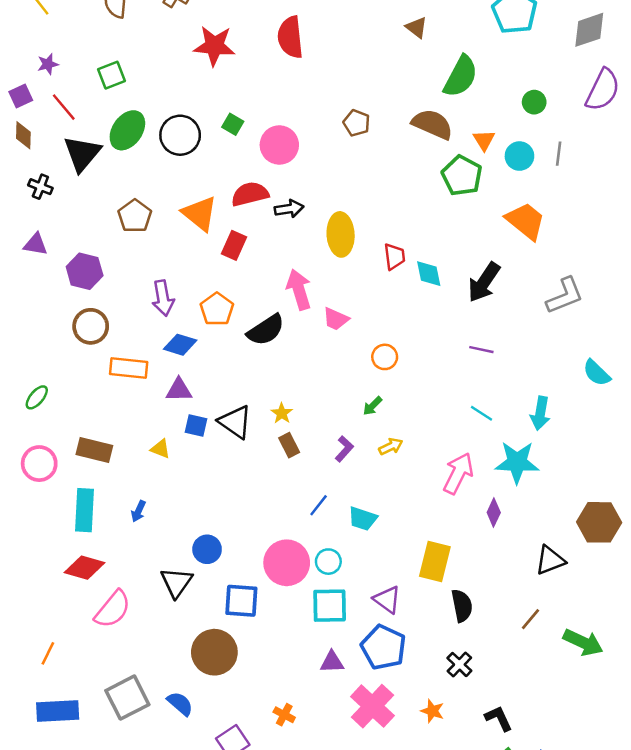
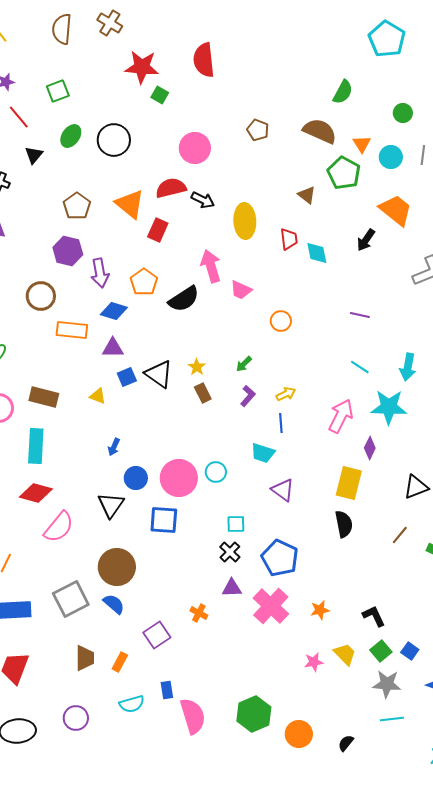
brown triangle: (417, 27) -> (307, 195), moved
green semicircle: (461, 76) -> (343, 92), size x0.7
green square: (233, 124) -> (160, 95), moved
green ellipse: (127, 130) -> (71, 136), size x0.7
black triangle: (82, 154) -> (34, 155), size x0.6
black arrow: (289, 209) -> (203, 200), turned 35
purple hexagon: (85, 271) -> (68, 251), moved
black arrow: (484, 282) -> (366, 240), moved, size x0.7
green arrow: (372, 406) -> (244, 364), moved
blue square: (196, 426) -> (127, 377), turned -36
blue line: (319, 505) -> (281, 423), moved, turned -42
blue arrow: (138, 511) -> (114, 447), moved
cyan circle: (328, 562) -> (216, 472), moved
yellow rectangle: (435, 562) -> (349, 483), moved
pink circle: (287, 563) -> (179, 478), moved
purple triangle: (387, 600) -> (283, 490), moved
cyan square: (330, 606) -> (236, 524), size x0.6
brown circle: (214, 652) -> (117, 567), moved
purple triangle: (332, 662) -> (232, 588), moved
black cross: (459, 664) -> (230, 552), moved
orange star: (432, 711) -> (320, 610), turned -30

